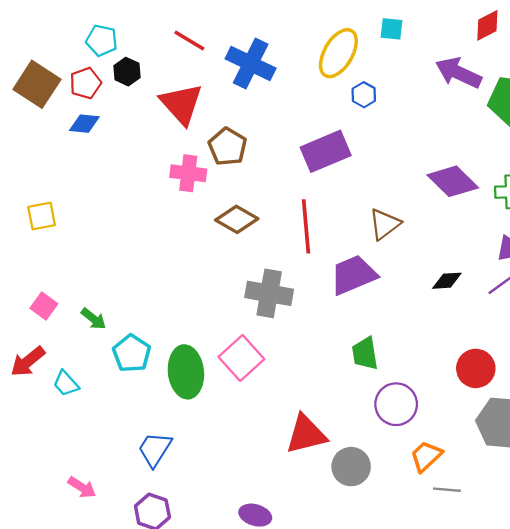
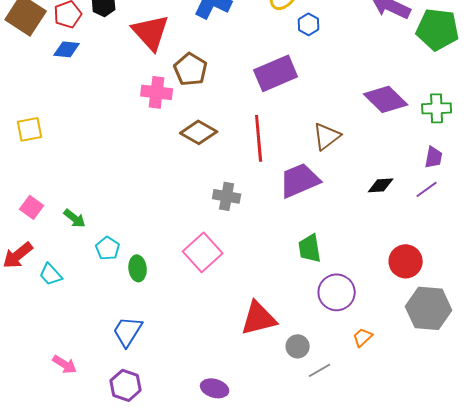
gray cross: (269, 293) -> (227, 196), size x0.7
cyan pentagon: (132, 353) -> (108, 248), size x0.7
green ellipse: (186, 372) -> (138, 268), moved, size x0.6
orange trapezoid: (426, 456) -> (363, 337), size x0.7
gray circle: (351, 467) -> (298, 346), size x0.7
gray line: (447, 490) -> (320, 370), moved, turned -35

